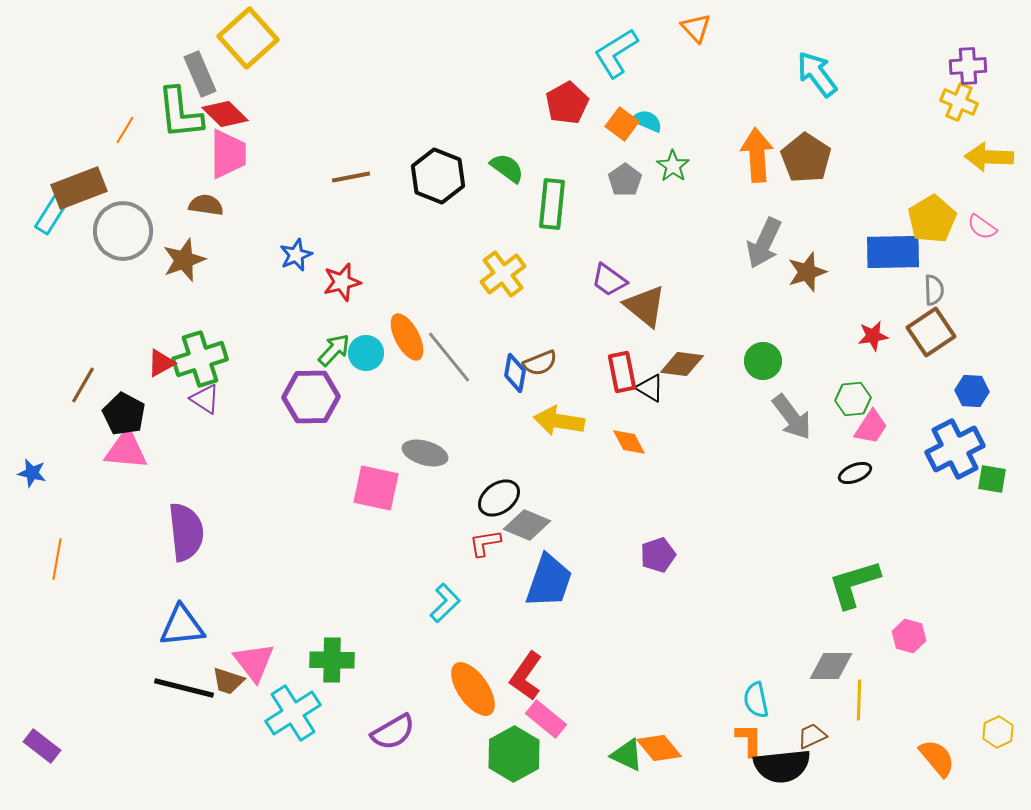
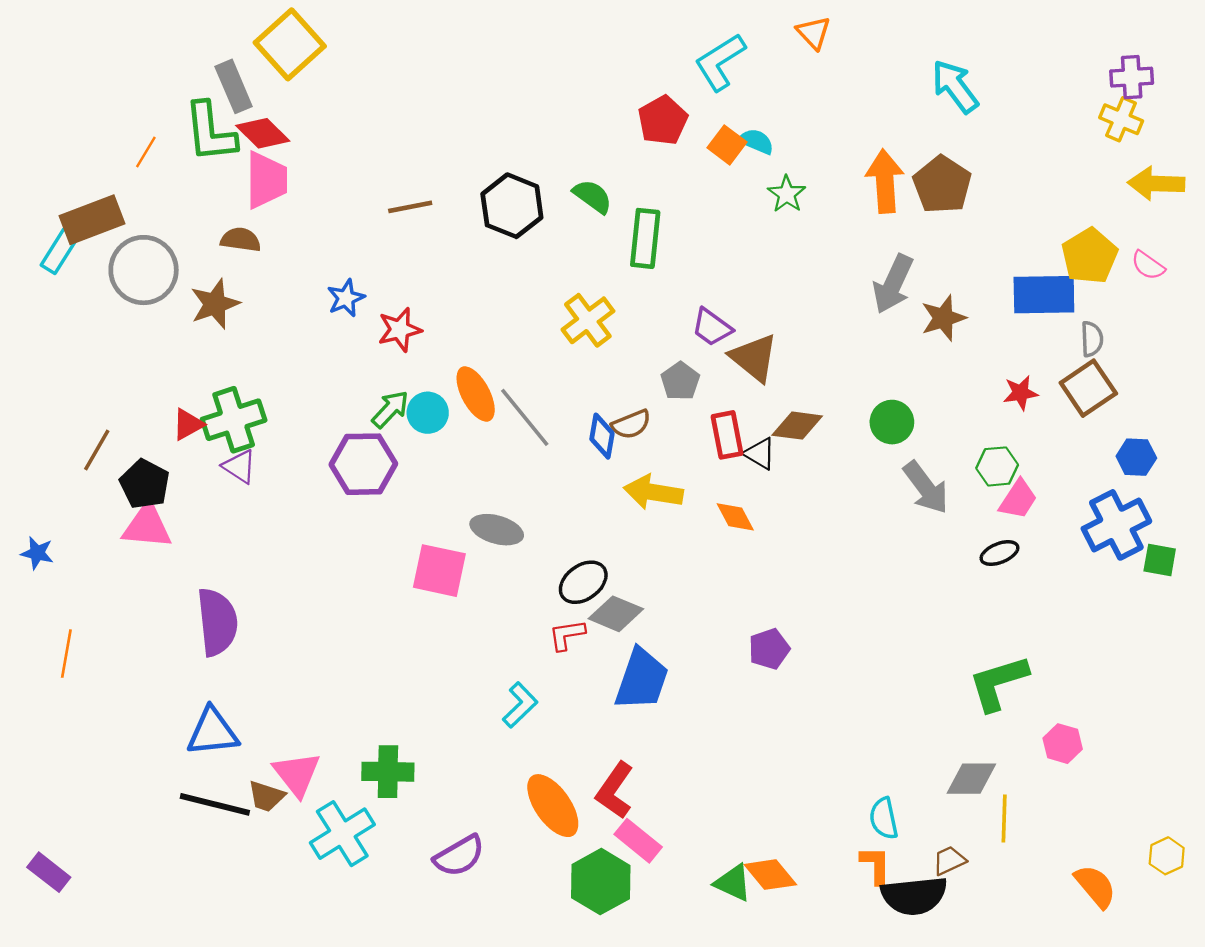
gray pentagon: (625, 180) -> (680, 381), moved

